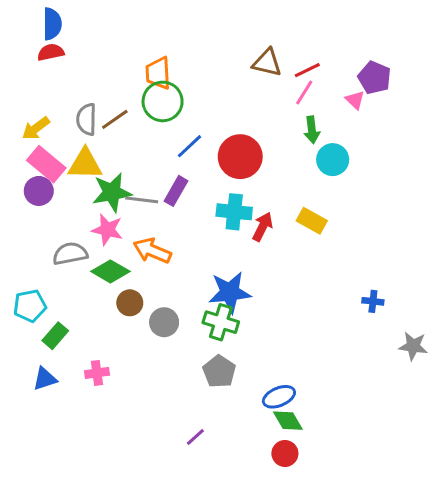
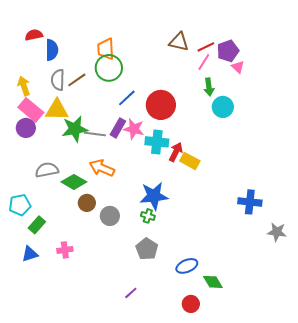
blue semicircle: (52, 24) -> (52, 50), moved
purple pentagon: (374, 78) -> (228, 51), moved, turned 30
yellow arrow: (36, 128) -> (24, 86), turned 108
yellow rectangle: (312, 221) -> (190, 161), moved
pink star: (107, 230) -> (134, 129), moved
blue cross: (373, 301) -> (250, 202), size x1.6
green cross: (221, 322) -> (148, 216), size x0.6
green diamond: (288, 421) -> (213, 282), moved

